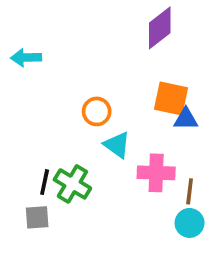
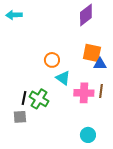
cyan arrow: (26, 58) -> (14, 15), moved
brown line: (190, 191) -> (101, 91), moved
cyan circle: (190, 223) -> (88, 135), moved

